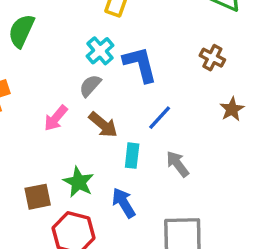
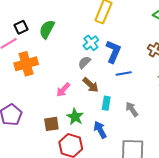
blue L-shape: (140, 64) -> (113, 52), turned 35
pink arrow: (56, 118) -> (63, 90), moved
blue line: (160, 118) -> (124, 73), moved, turned 35

